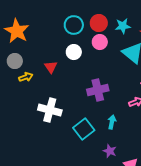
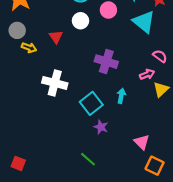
yellow arrow: (26, 77) -> (29, 48), turned 40
purple cross: (98, 90) -> (106, 62), turned 30
purple star: (110, 151) -> (101, 127), moved

